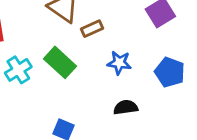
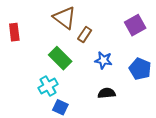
brown rectangle: (92, 29) -> (85, 34), turned -35
cyan cross: (18, 70) -> (48, 86), moved

